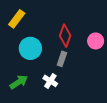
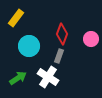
white cross: (50, 81) -> (48, 77), size x1.5

